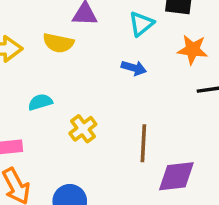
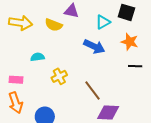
blue arrow: (134, 68) -> (94, 47), size x1.5
brown line: (143, 143) -> (93, 91), turned -50

